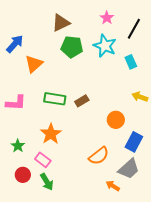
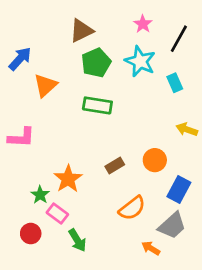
green pentagon: (72, 47) -> (96, 63), turned -30
green rectangle: (55, 99) -> (97, 105), moved
brown rectangle: (82, 101) -> (115, 165), moved
green star: (18, 146) -> (40, 195), moved
green arrow: (47, 182) -> (77, 240), moved

